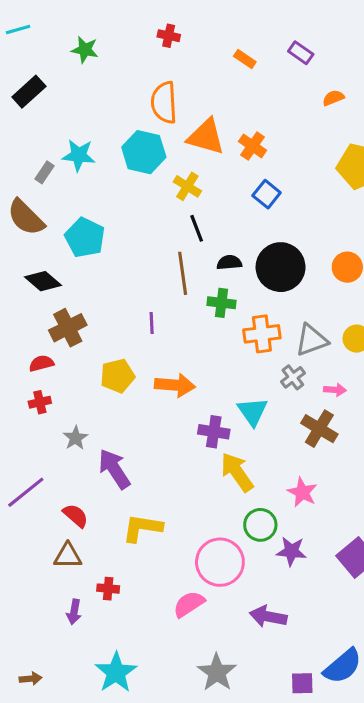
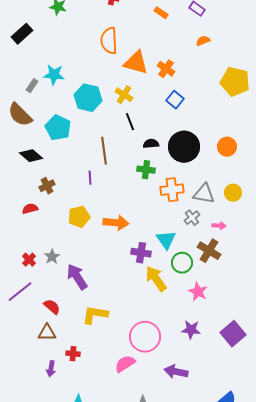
orange semicircle: (333, 98) -> (203, 41), moved
cyan hexagon: (144, 152) -> (88, 98), moved
brown line: (183, 273) -> (104, 151), moved
purple line: (152, 323) -> (90, 178), moved
brown cross: (68, 328) -> (47, 186), size x0.7
gray triangle: (312, 340) -> (204, 194), turned 30
red cross: (40, 402) -> (29, 260), moved, turned -32
green circle: (260, 525) -> (182, 263), moved

